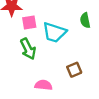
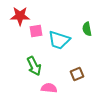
green arrow: (28, 49) -> (34, 66), moved

